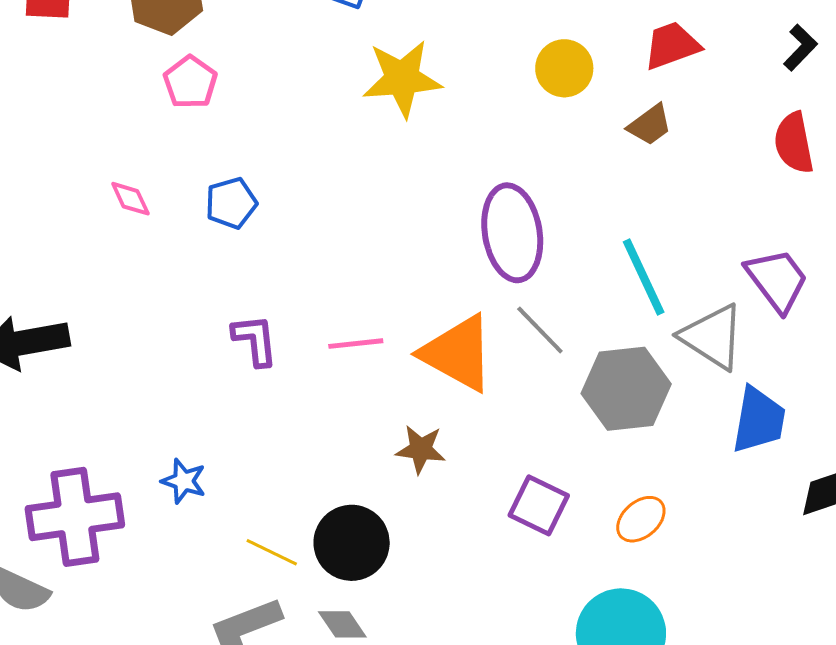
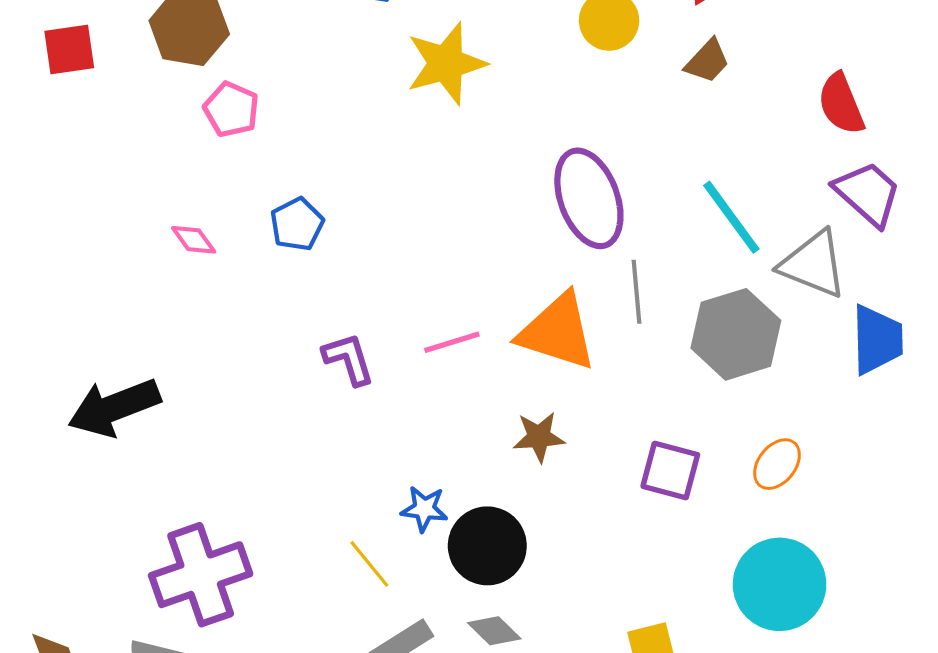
red semicircle: (794, 143) -> (841, 104), moved
gray line: (540, 330) -> (636, 292), turned 50
blue star: (184, 481) -> (424, 509), moved
yellow line: (272, 552) -> (369, 564), moved, turned 36

